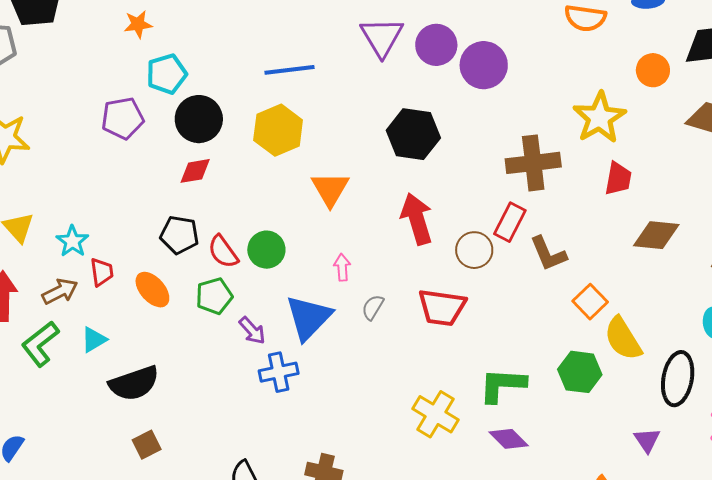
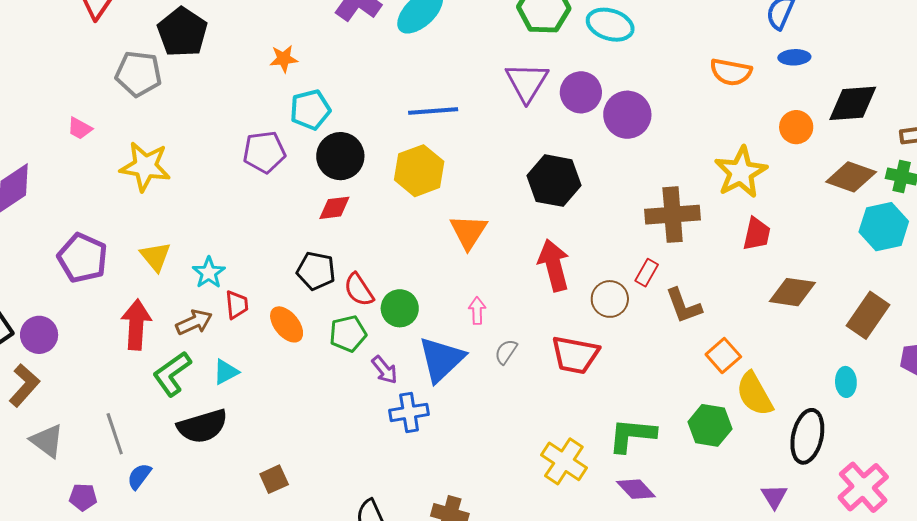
red rectangle: (510, 222) -> (647, 273), size x0.7
green circle: (266, 250) -> (400, 308), moved
black semicircle: (134, 383) -> (202, 426), moved

